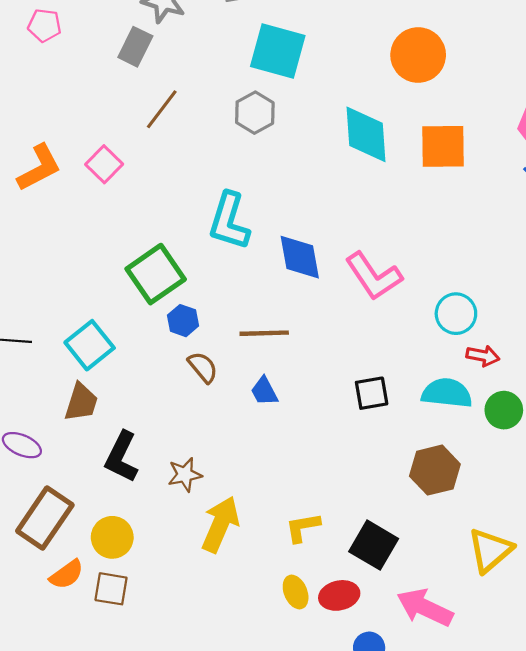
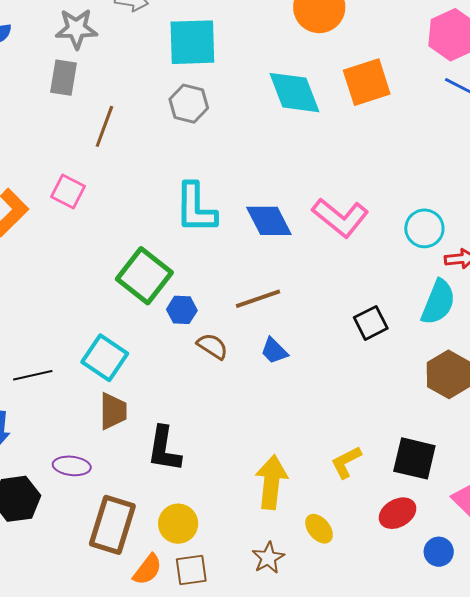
cyan semicircle: (447, 393) -> (438, 302), turned 123
brown star: (185, 475) -> (268, 558), moved
yellow ellipse: (296, 592) -> (319, 529), moved

